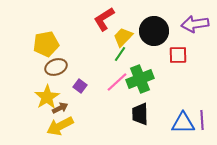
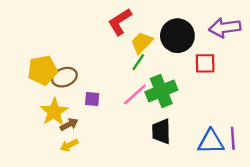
yellow pentagon: (46, 44) -> (43, 70), moved
purple square: (80, 86) -> (92, 99), turned -32
yellow arrow: (60, 126) -> (69, 145), size x0.6

